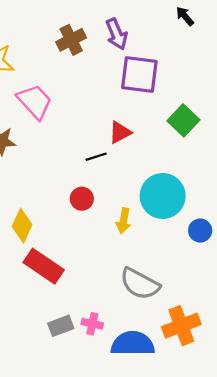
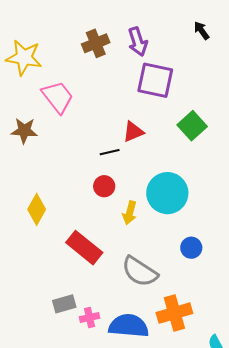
red circle: (82, 199) -> (104, 186), moved
blue circle: (200, 231) -> (191, 248), moved
red rectangle: (44, 266) -> (84, 248), moved
pink cross: (92, 324) -> (89, 317), moved, turned -30

